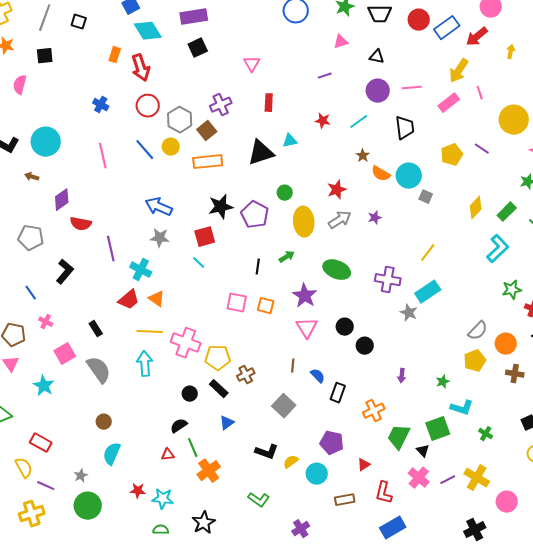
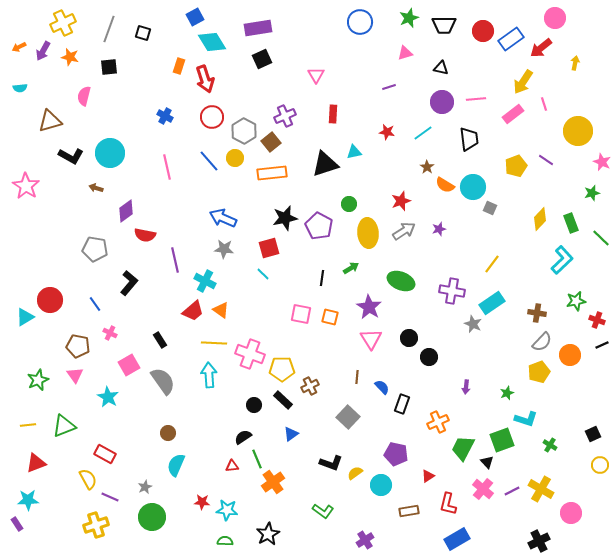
green rectangle: (507, 212) -> (571, 223), turned -66
brown cross: (515, 374) -> (537, 313), moved

